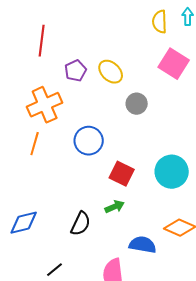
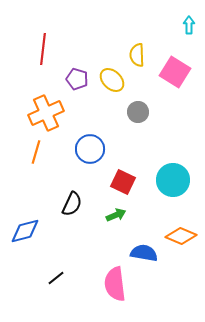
yellow semicircle: (160, 22) -> (137, 55), moved
purple pentagon: (76, 71) -> (77, 79), turned -30
black semicircle: (81, 224) -> (72, 204), moved

